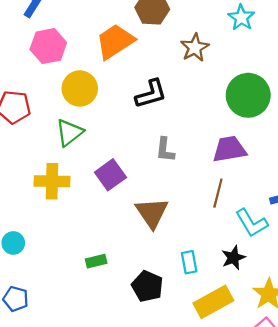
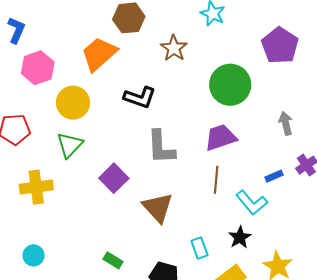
black L-shape: (151, 94) -> (140, 97), turned 44
gray L-shape: (165, 150) -> (161, 147), size x1.5
yellow cross: (52, 181) -> (36, 187), moved
green rectangle: (96, 261) -> (113, 260), turned 54

